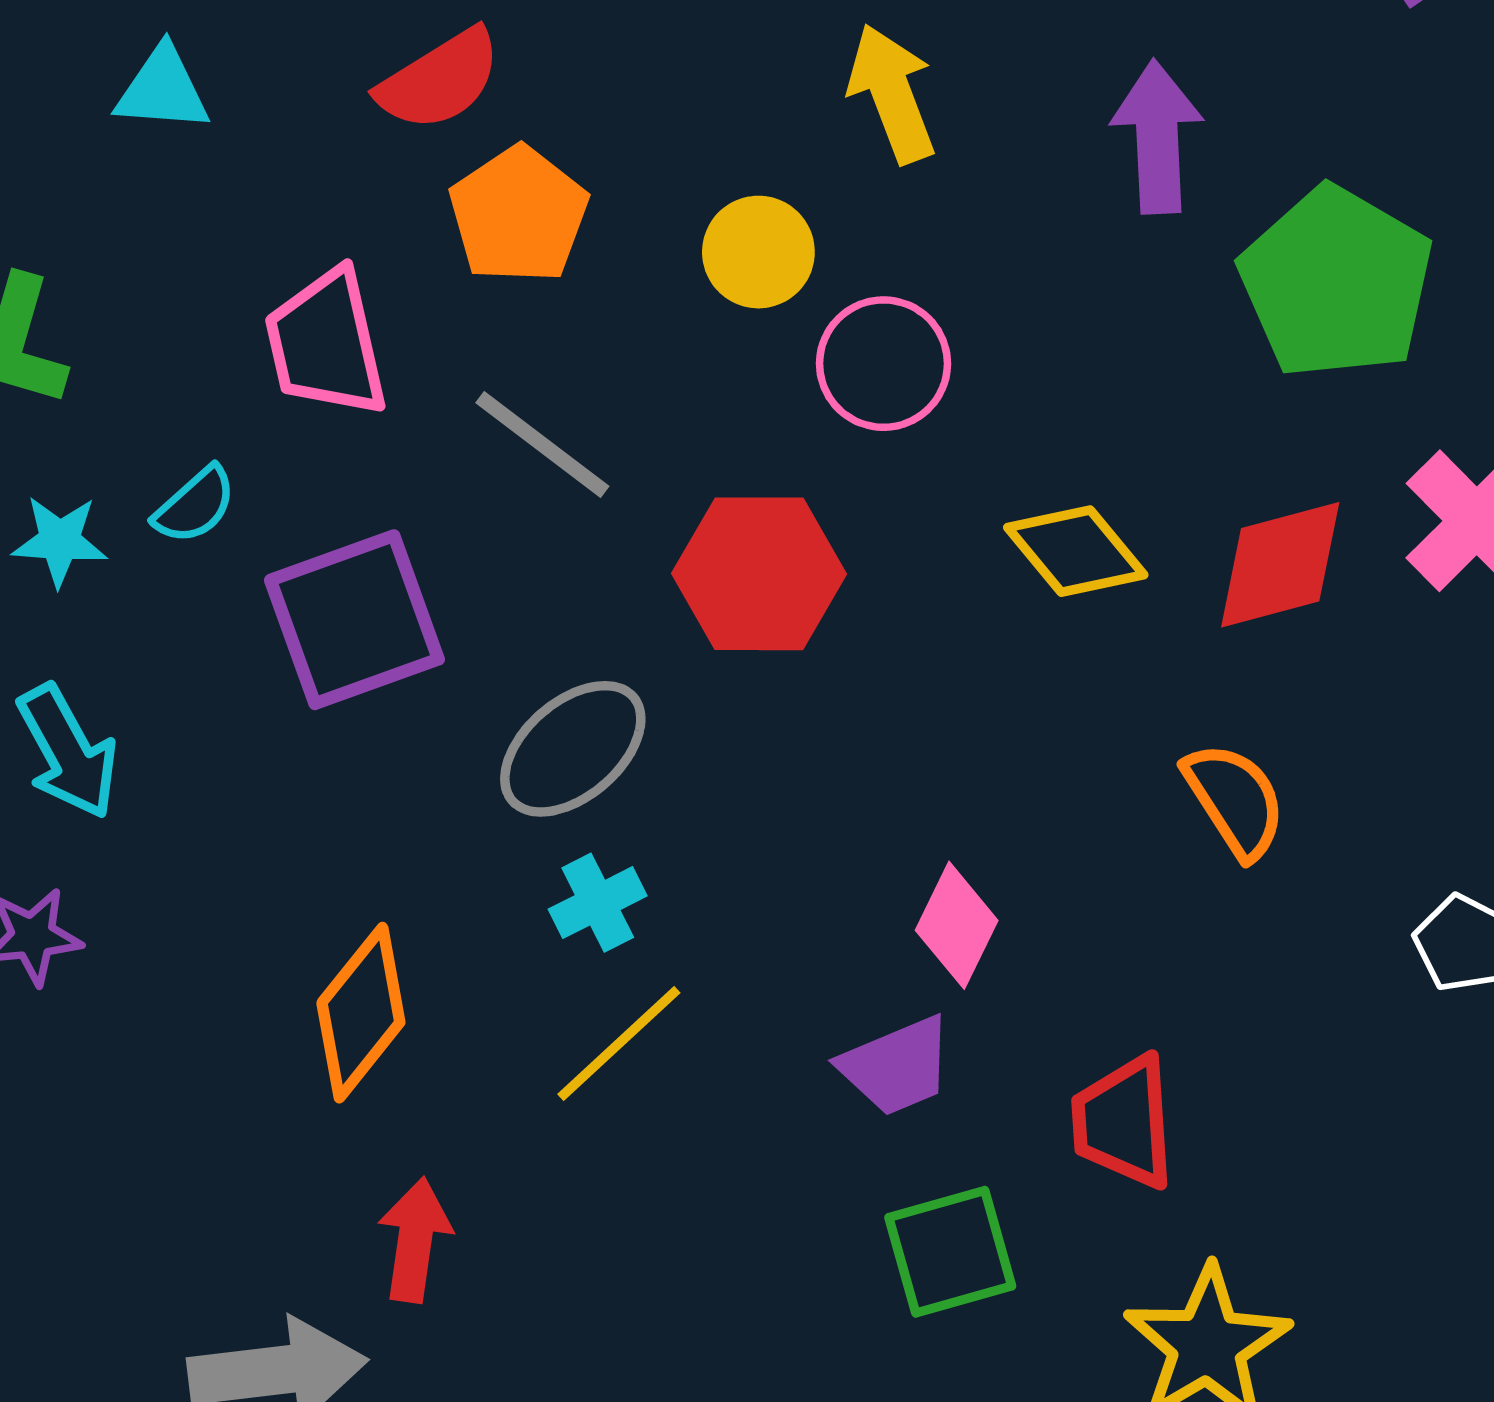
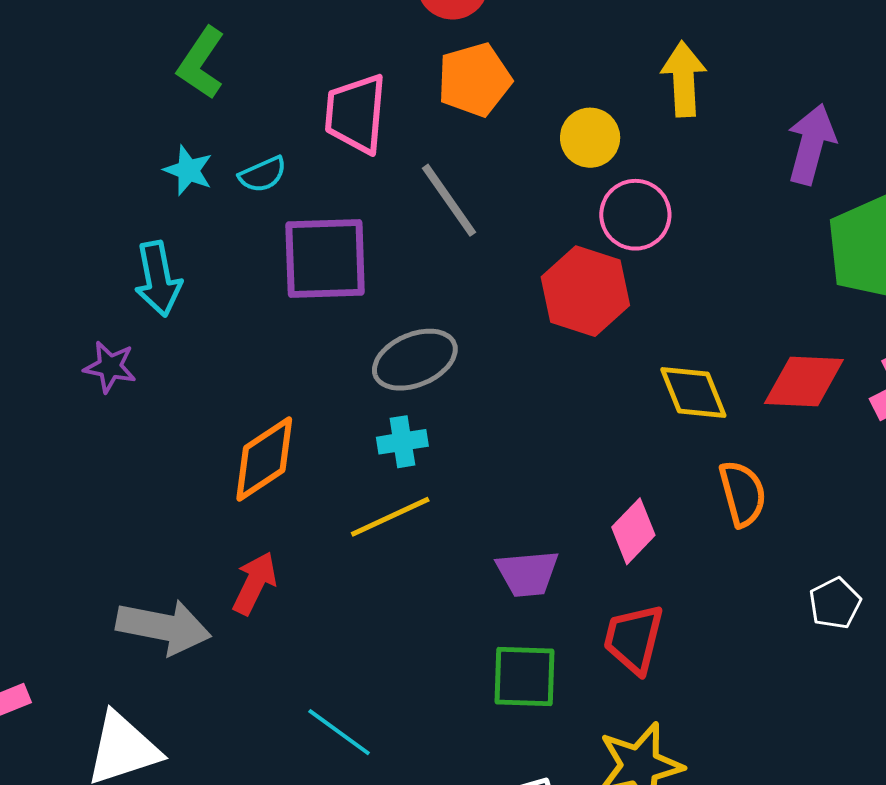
yellow diamond: (1076, 551) -> (693, 392), moved
red hexagon: (759, 574) -> (585, 291), moved
pink diamond: (957, 925) -> (633, 531), moved

